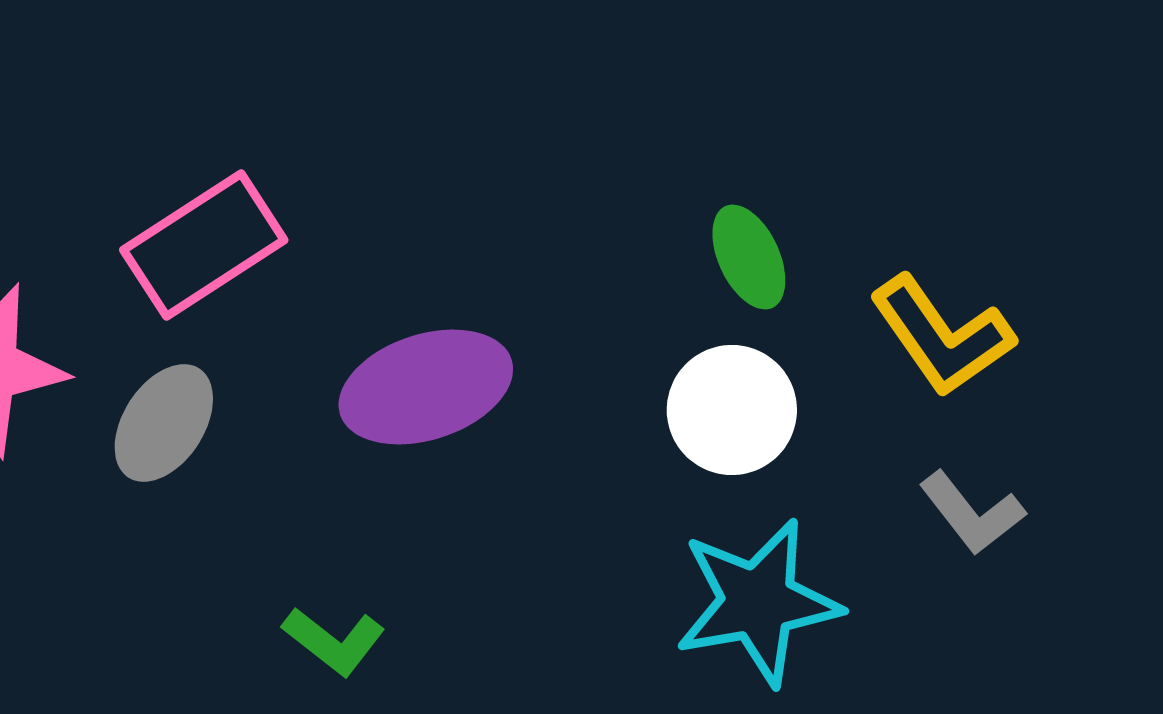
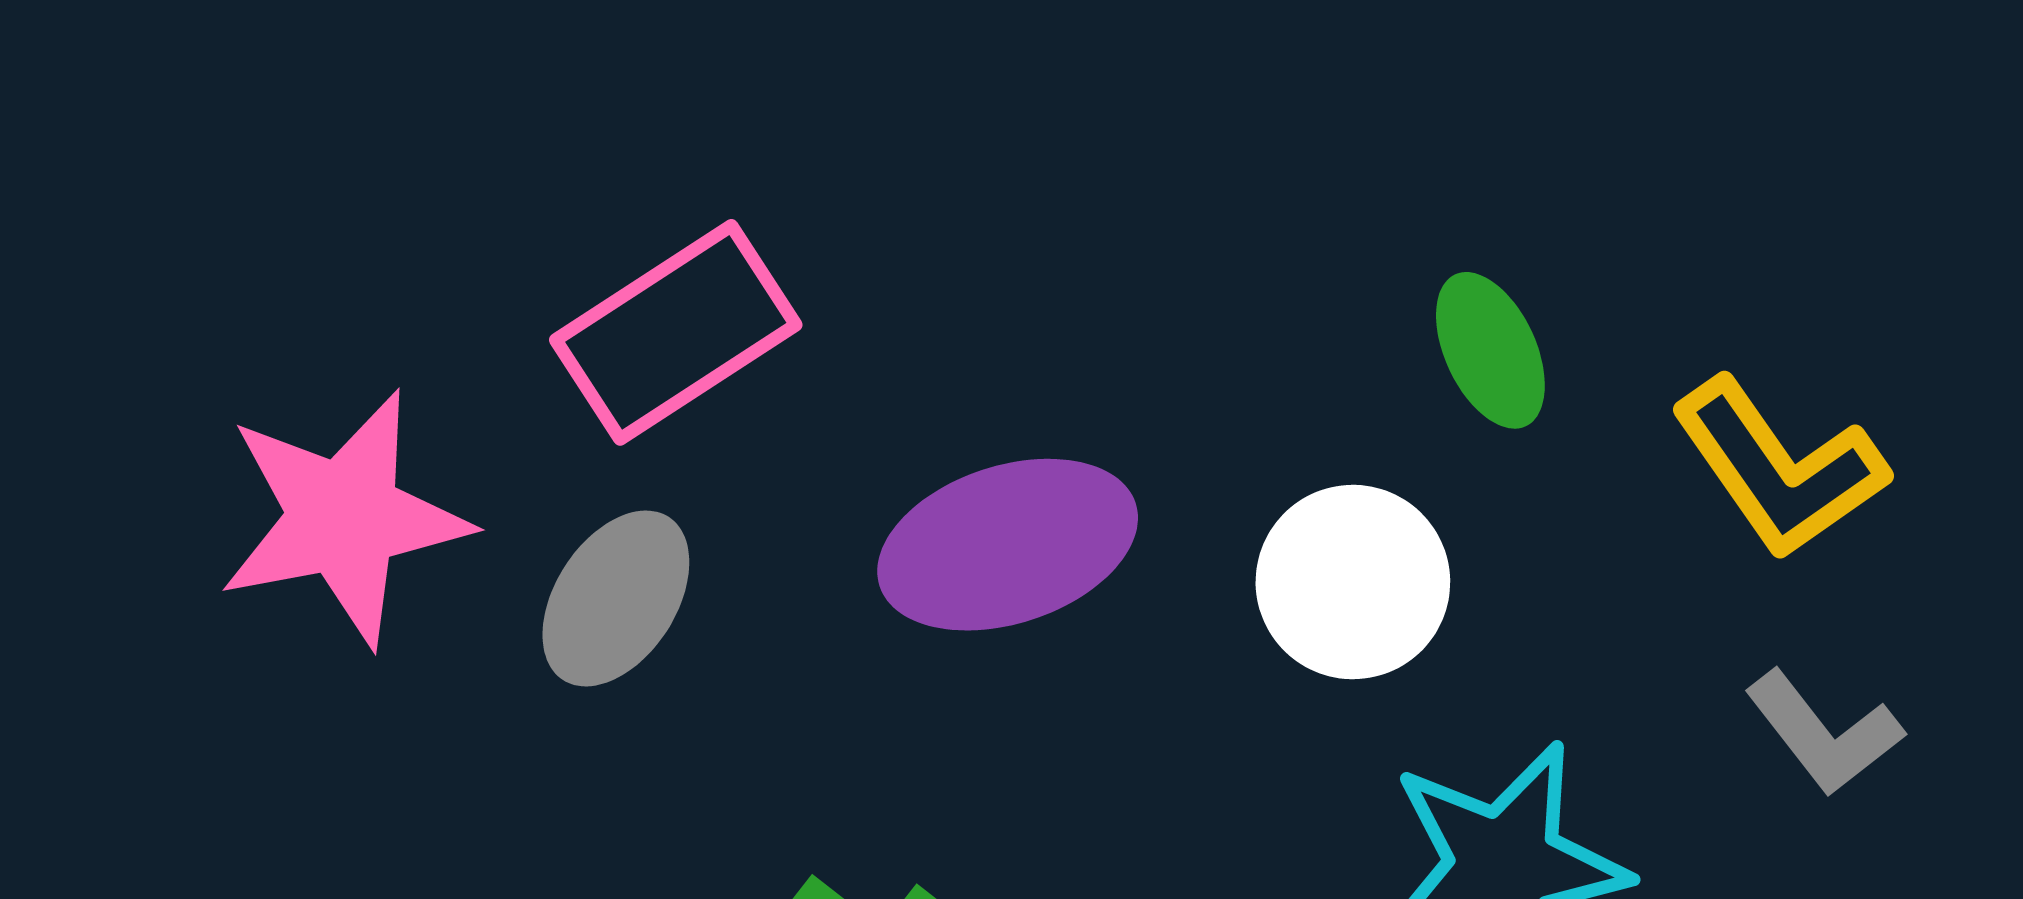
white circle: (732, 410) -> (1353, 582), moved

